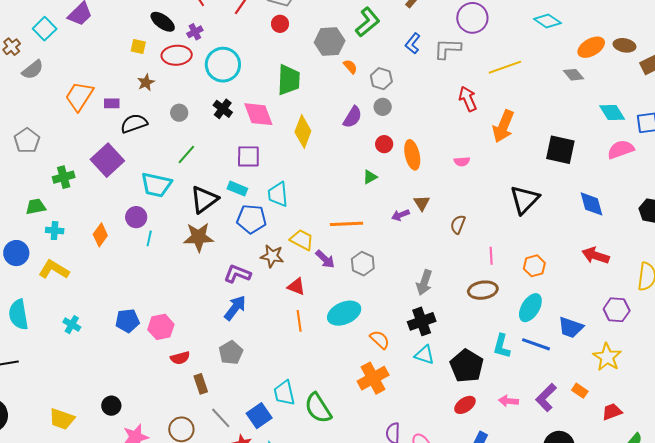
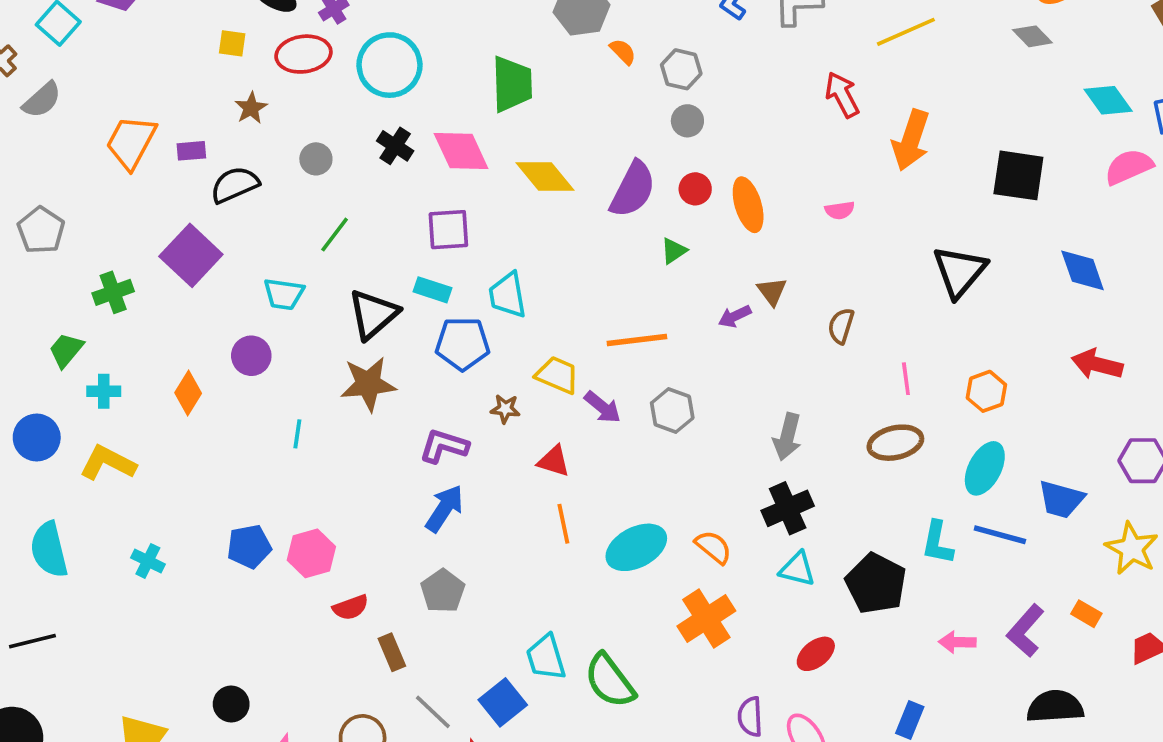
purple semicircle: (353, 117) -> (633, 189), moved, size x1.4
yellow diamond: (303, 131) -> (545, 177), turned -56
cyan trapezoid: (156, 185) -> (284, 294), size x0.7
green trapezoid: (36, 207) -> (66, 350), turned -35
cyan line: (149, 238) -> (297, 434), moved
brown star: (272, 256) -> (505, 409), size x0.7
cyan ellipse: (344, 313) -> (636, 547), moved
red ellipse: (465, 405) -> (816, 654), moved

